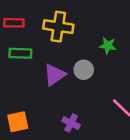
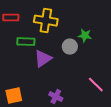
green rectangle: (20, 53) -> (26, 42), moved
gray circle: (84, 70) -> (70, 47), moved

